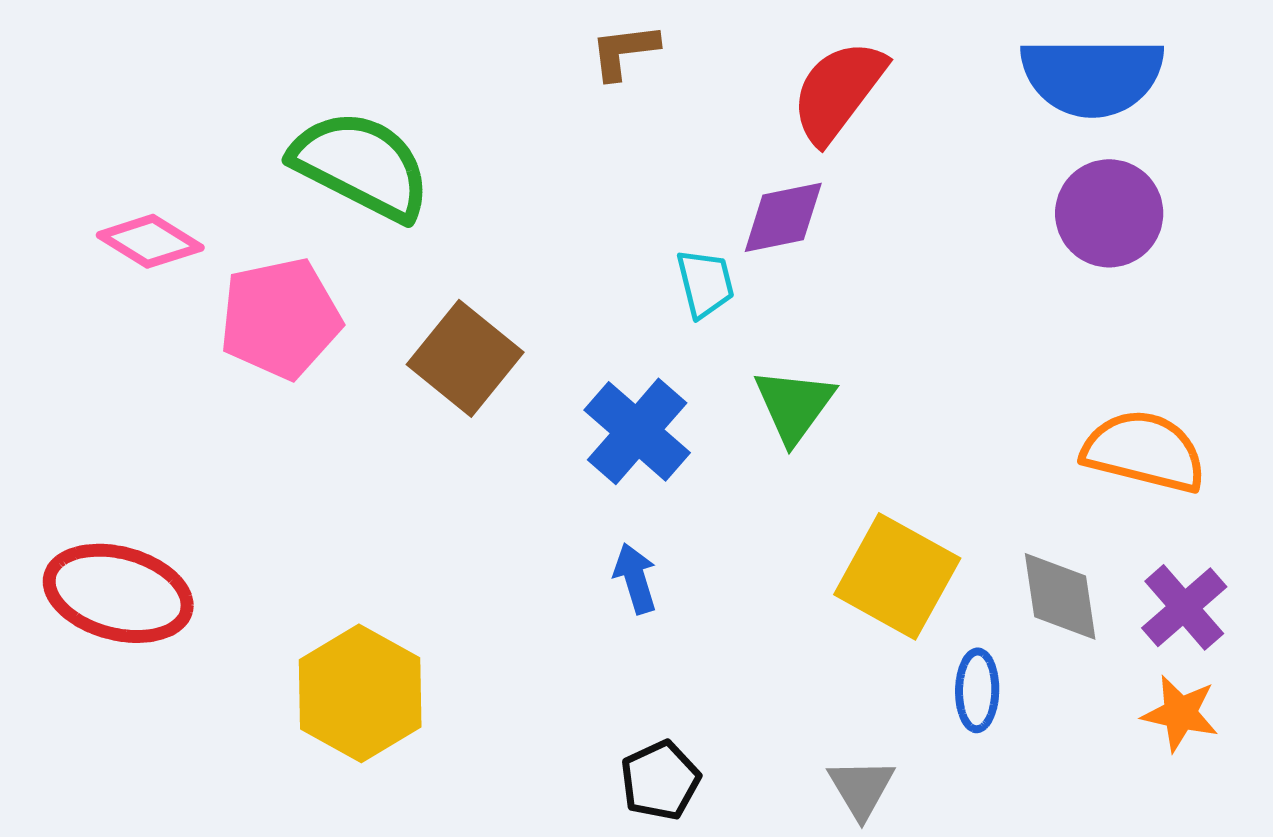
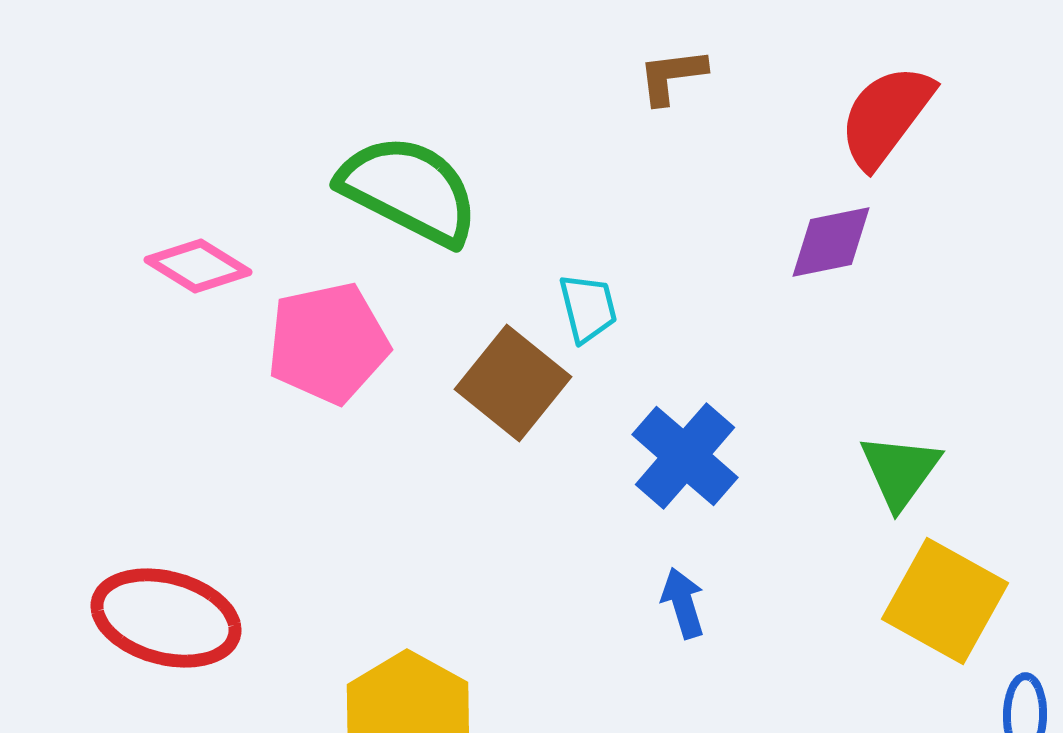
cyan trapezoid: (705, 283) -> (588, 308), moved
green triangle: (794, 405) -> (900, 471), moved

